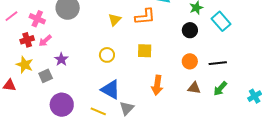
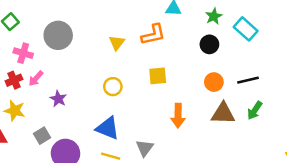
gray square: (46, 76) -> (42, 136), moved
brown triangle: (194, 88) -> (223, 114), size x1.5
blue triangle: (111, 90) -> (108, 128), moved

